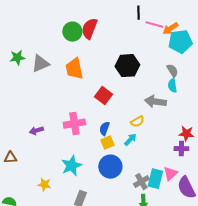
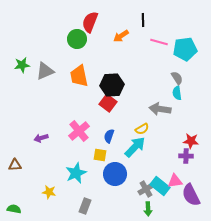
pink line: (154, 25) -> (159, 42), moved
red semicircle: (89, 29) -> (90, 22), moved
orange arrow: (170, 29) -> (121, 36), moved
black hexagon: (127, 66) -> (112, 85), moved
pink cross: (74, 124) -> (79, 131), turned -30
cyan arrow: (130, 140) -> (135, 147), size x1.6
yellow square: (107, 143) -> (100, 155), moved, turned 32
pink triangle: (170, 174) -> (175, 181), turned 35
cyan rectangle: (155, 179) -> (160, 186), turned -66

